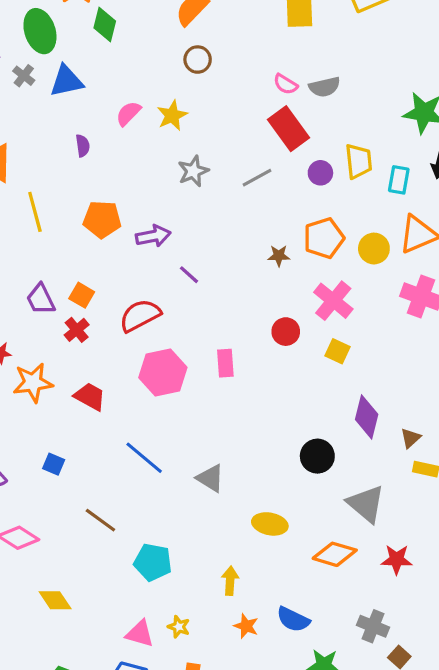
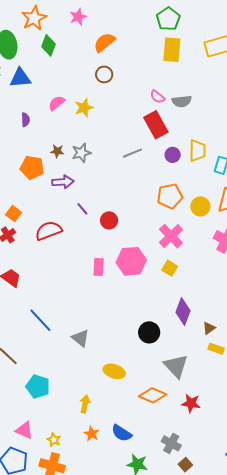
gray star: (193, 171) -> (81, 153), moved
brown star: (279, 256) -> (57, 151), moved
red circle: (286, 332) -> (109, 220), moved
pink hexagon: (163, 372) -> (131, 261), moved
yellow star: (179, 627) -> (54, 440), moved

